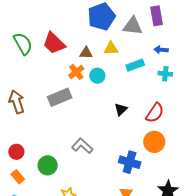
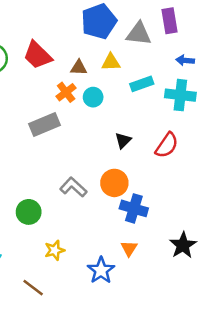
blue arrow: (161, 50) -> (185, 60), moved
cyan cross: (165, 74) -> (180, 95), size x1.6
orange circle: (154, 142) -> (114, 183), moved

